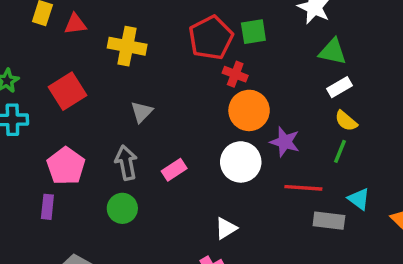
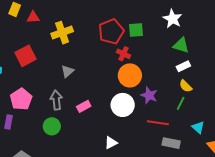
yellow cross: (127, 46) -> (62, 33), turned -35
cyan triangle: (359, 199) -> (198, 127), moved

